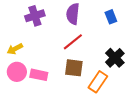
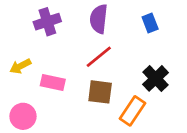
pink circle: (17, 72) -> (23, 116), moved
pink rectangle: (39, 75) -> (53, 82), moved

